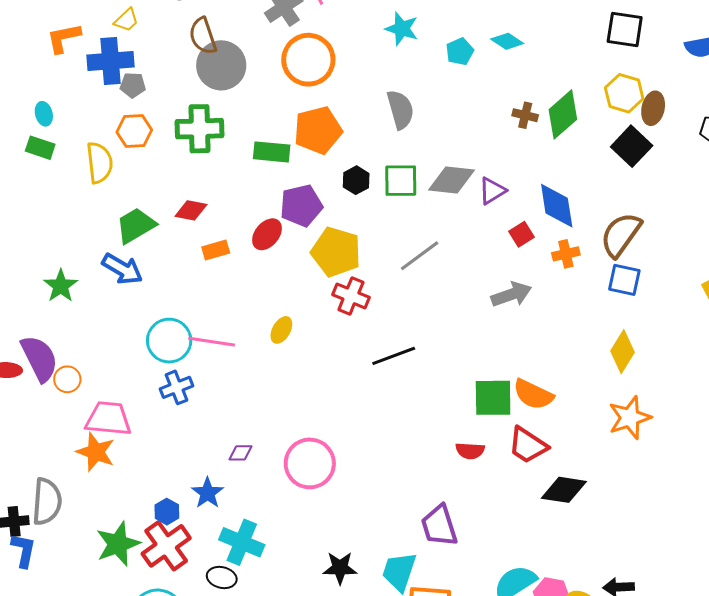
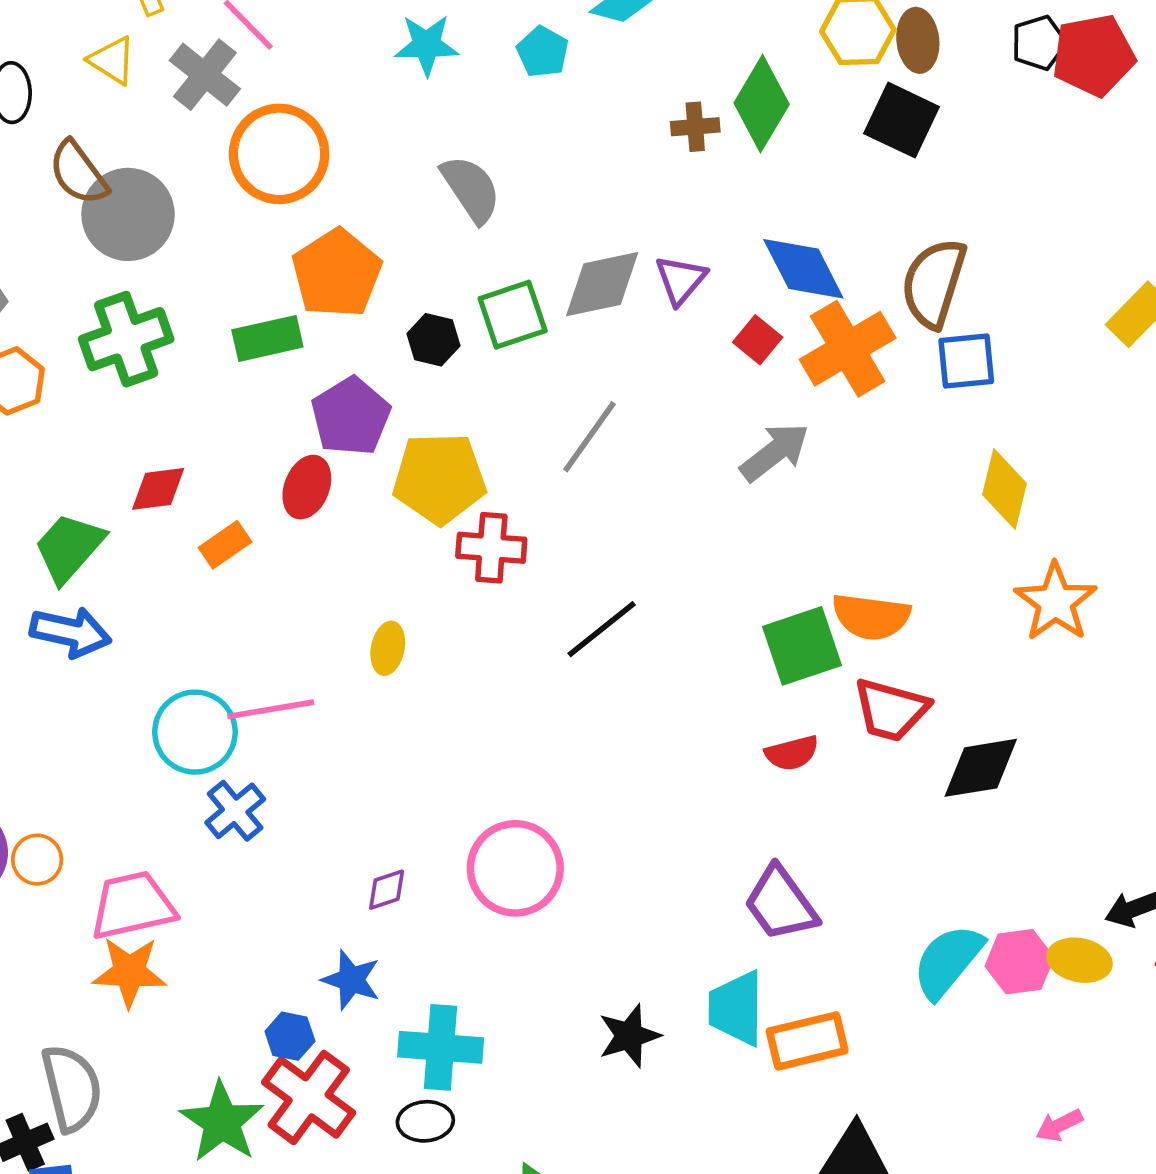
orange cross: (566, 254) -> (848, 349), size x1.8

